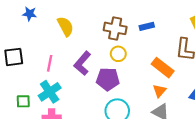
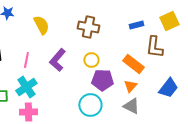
blue rectangle: (147, 26) -> (136, 25), moved
yellow circle: (118, 54) -> (91, 60), moved
purple pentagon: (108, 79) -> (102, 80), moved

